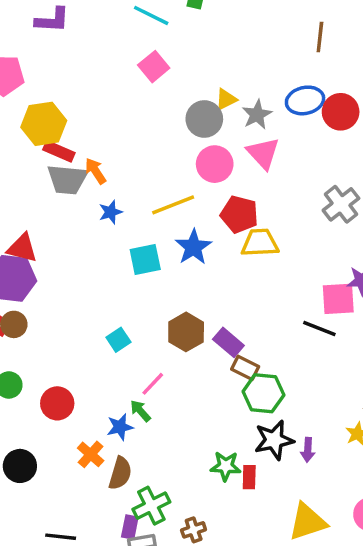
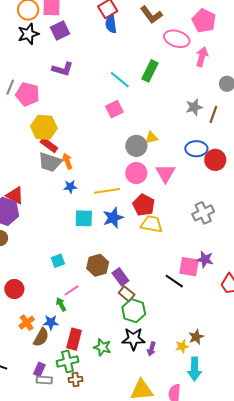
gray star: (257, 115) -> (194, 107), moved
blue star: (120, 427) -> (51, 322), moved
red rectangle: (249, 477) -> (74, 339), moved, size x1.5
green cross: (151, 506) -> (68, 361), moved

